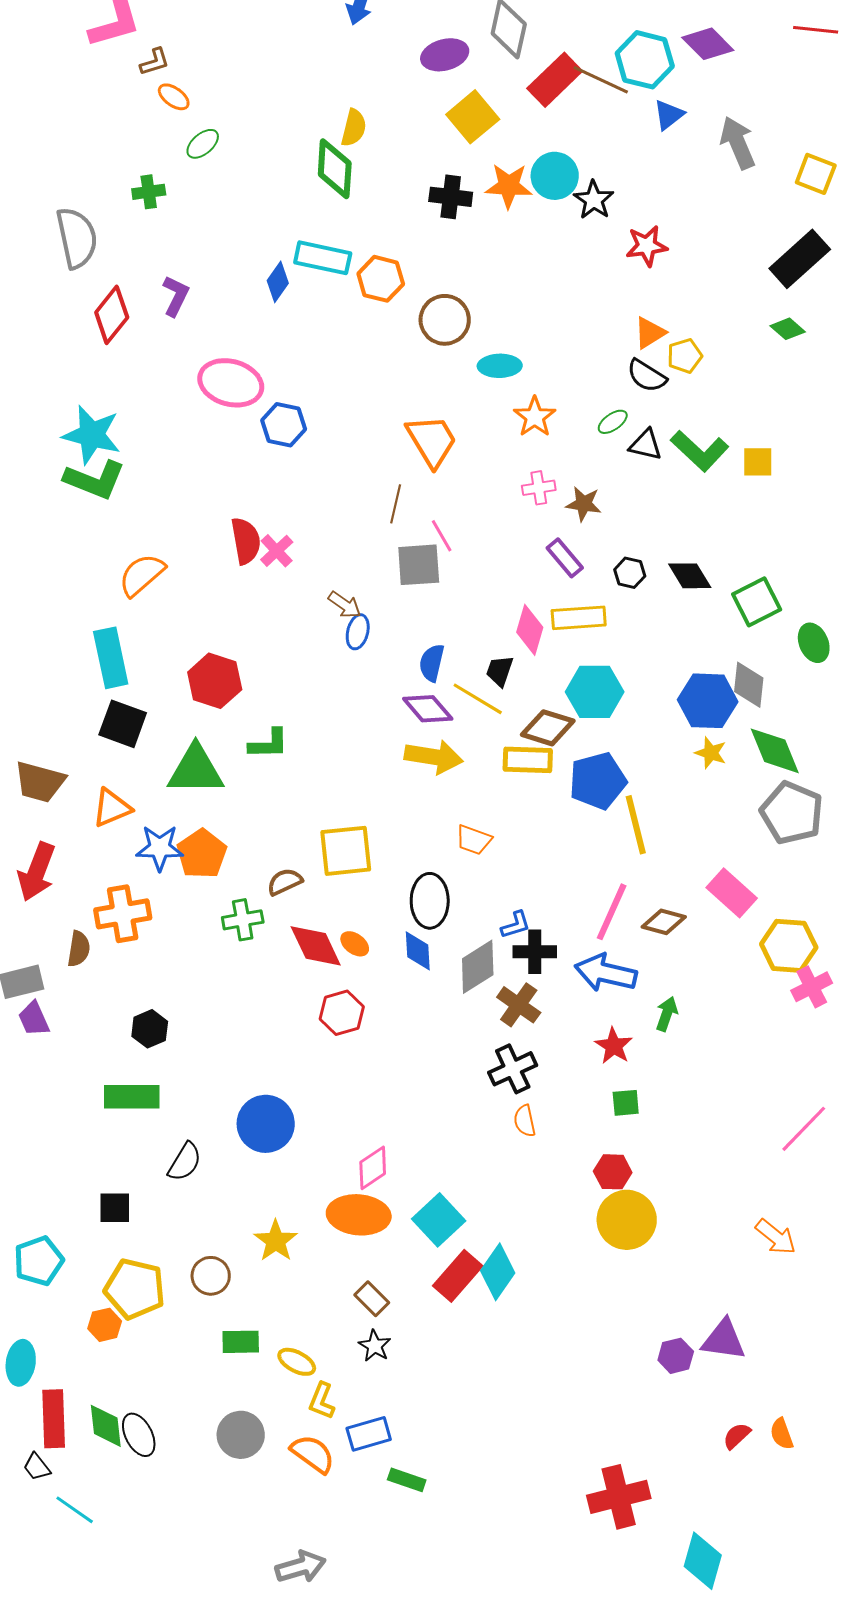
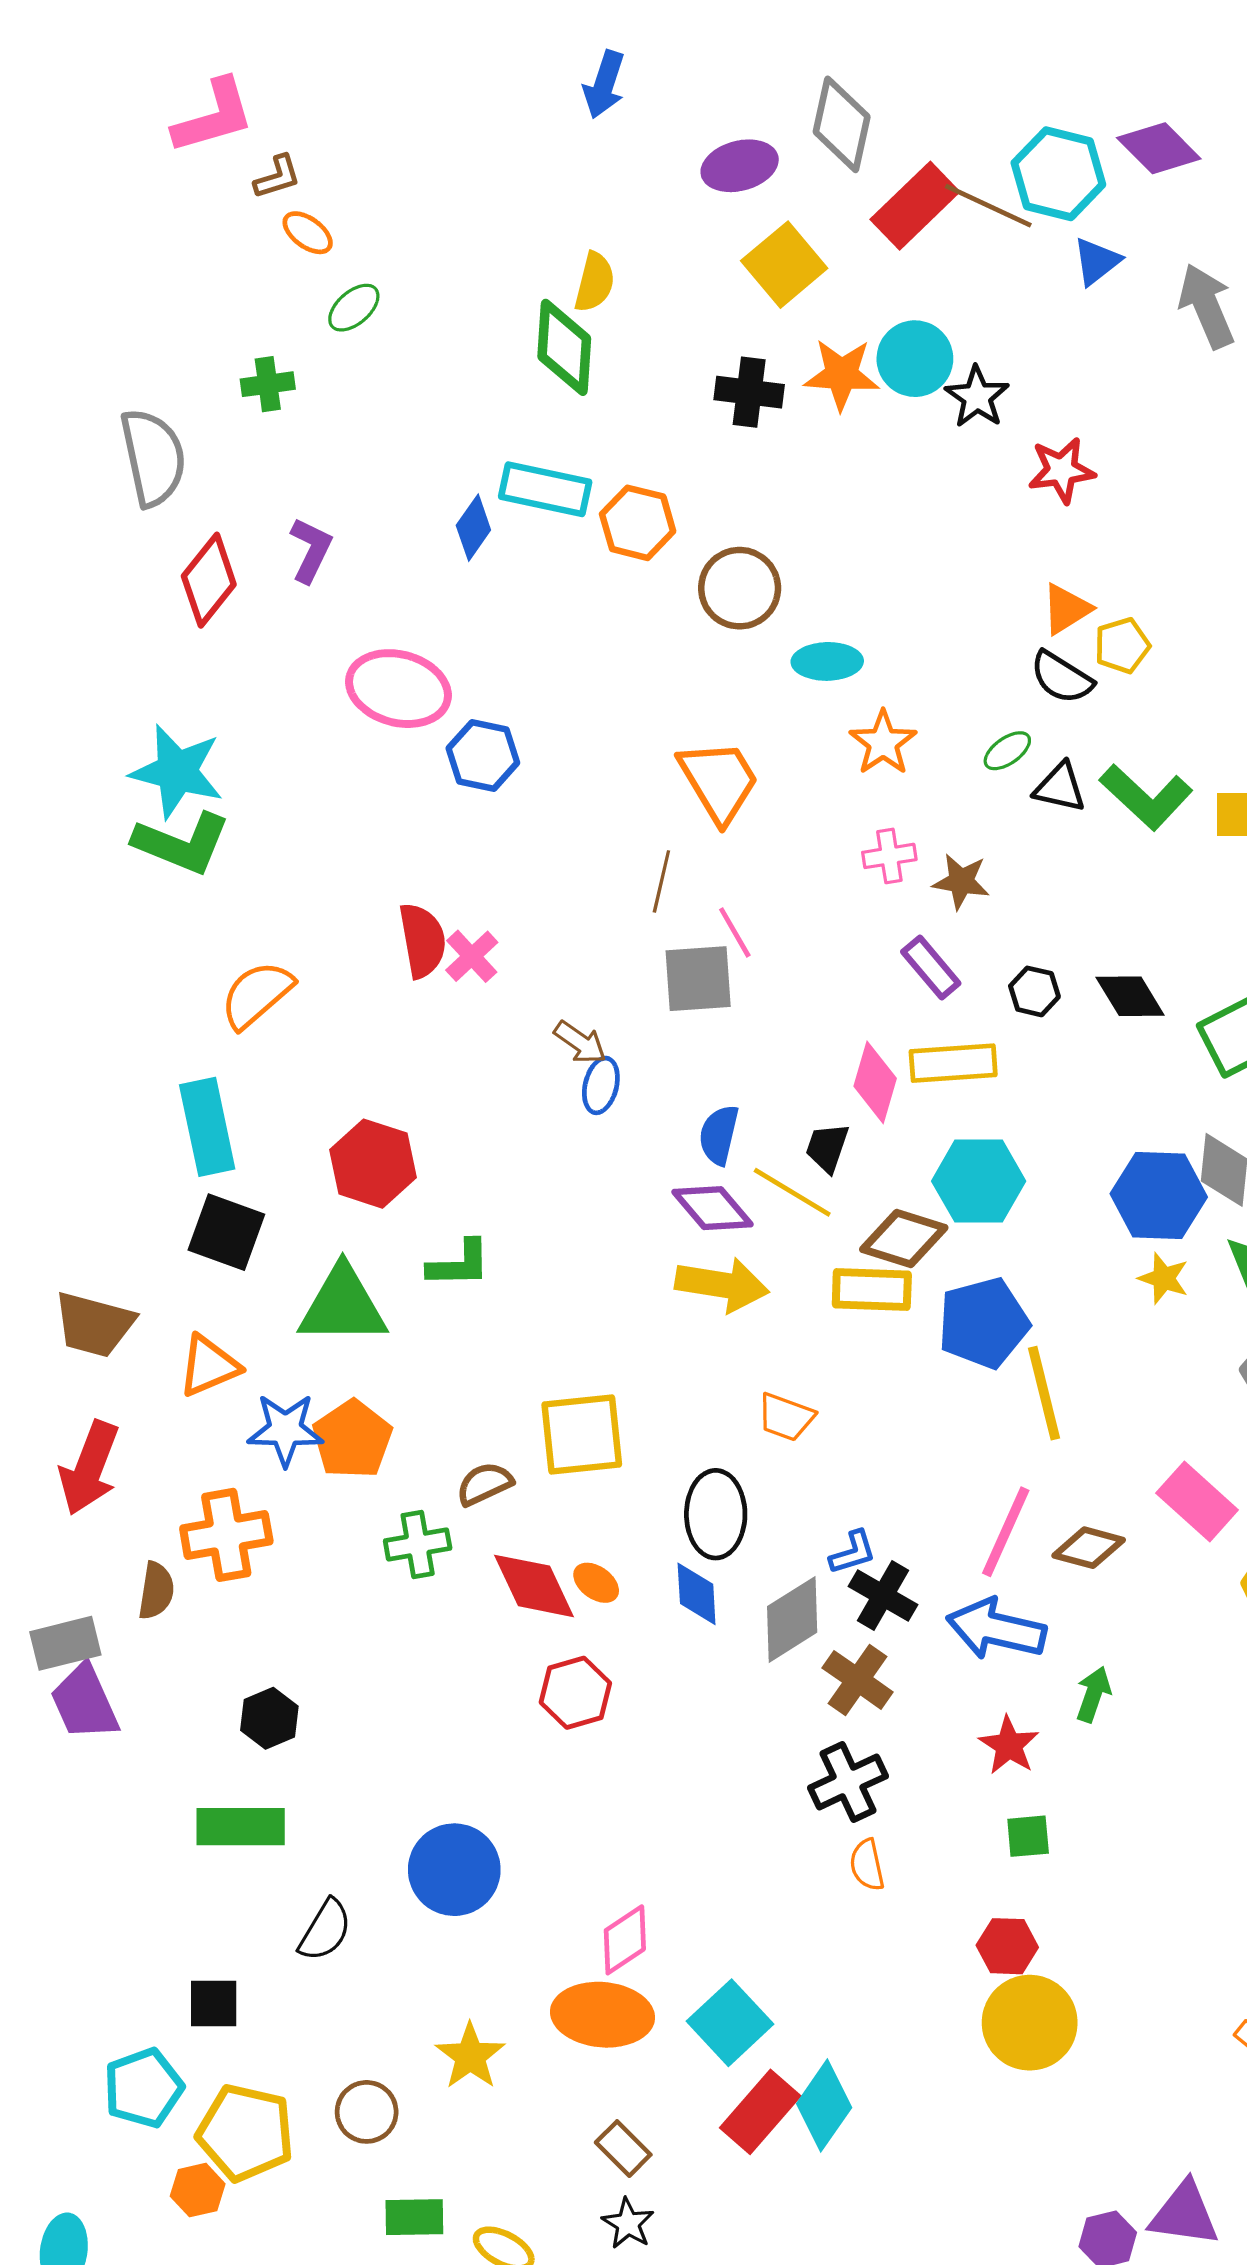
black cross: (535, 952) -> (883, 1595), turned 30
purple trapezoid: (34, 1019) -> (84, 1702), size x1.4
cyan pentagon: (39, 1261) -> (143, 2088), moved

